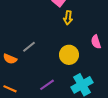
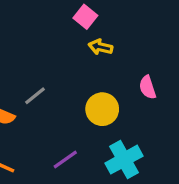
yellow arrow: (68, 18) -> (101, 47), turned 96

